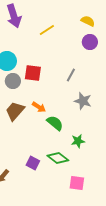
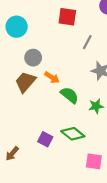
red square: (33, 73) -> (67, 17), moved
gray circle: (13, 81) -> (33, 58), moved
green star: (78, 141) -> (96, 106), moved

